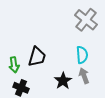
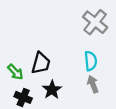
green arrow: (14, 65) -> (15, 72), turned -35
black star: (63, 81) -> (52, 90), moved

